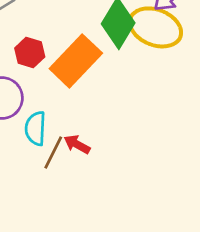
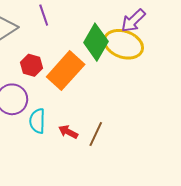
brown line: (53, 152) -> (96, 134), moved

